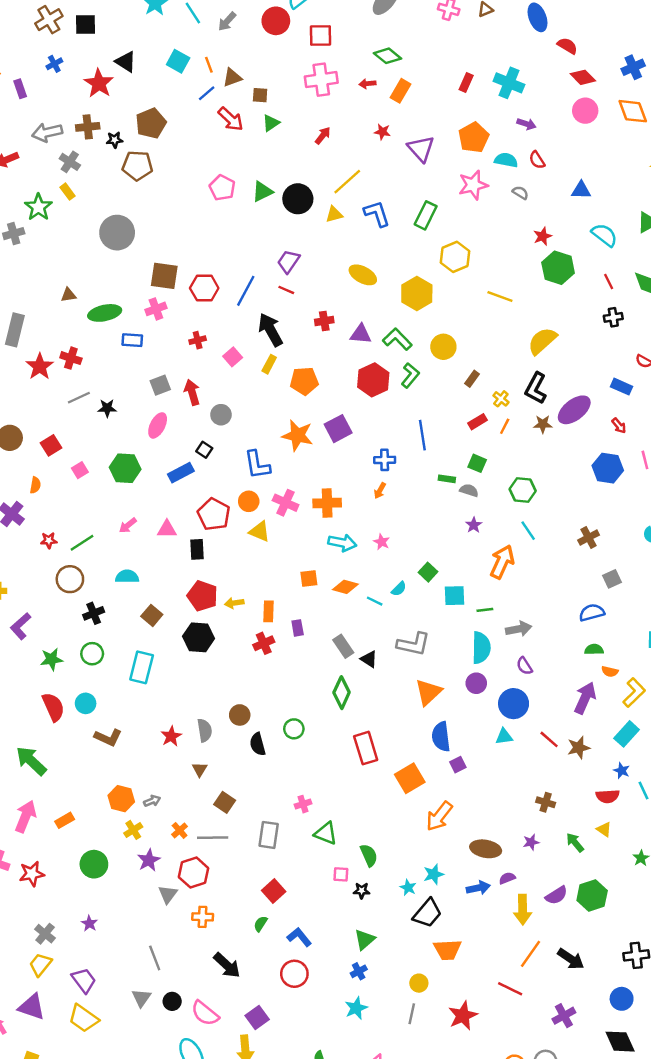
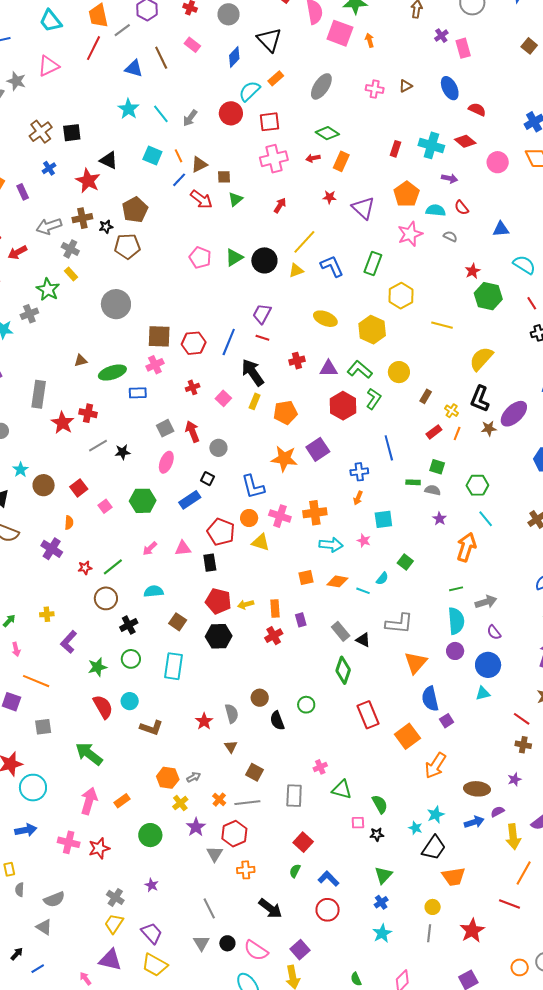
red diamond: (583, 77) -> (465, 141), moved
cyan square: (454, 596) -> (383, 519), moved
red line: (549, 739) -> (522, 719), moved

